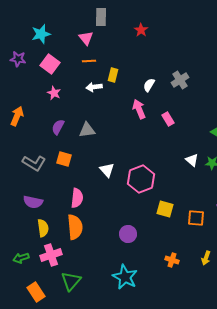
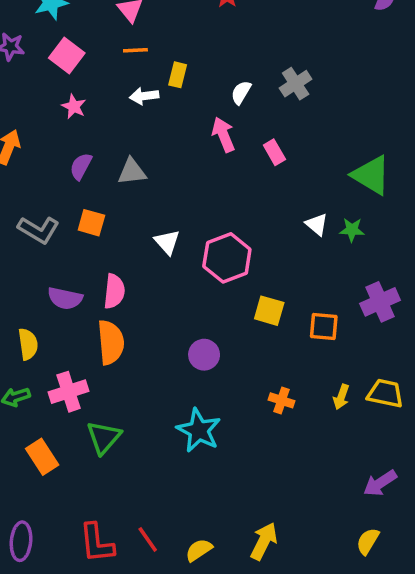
purple semicircle: (33, 202) -> (65, 298), moved
yellow semicircle: (43, 228) -> (28, 344), moved

